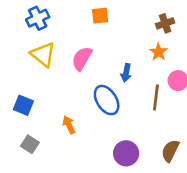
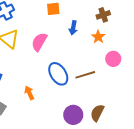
blue arrow: (126, 73) -> (73, 28), moved
brown line: (156, 97) -> (85, 75), moved, turned 66
brown semicircle: (170, 151) -> (97, 113), moved

